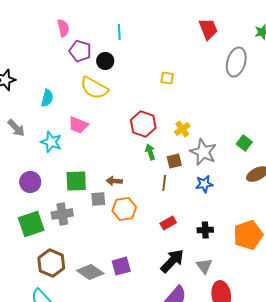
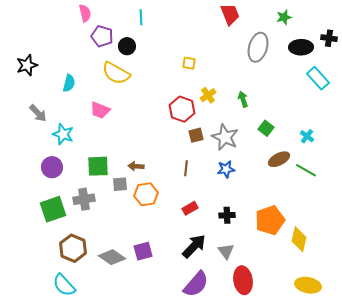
red hexagon: (143, 124) -> (182, 109), moved
yellow cross: (182, 129) -> (208, 95), moved
cyan star: (51, 142) -> (63, 134), moved
green arrow: (150, 152) -> (243, 99), moved
brown square: (174, 161) -> (196, 135), moved

